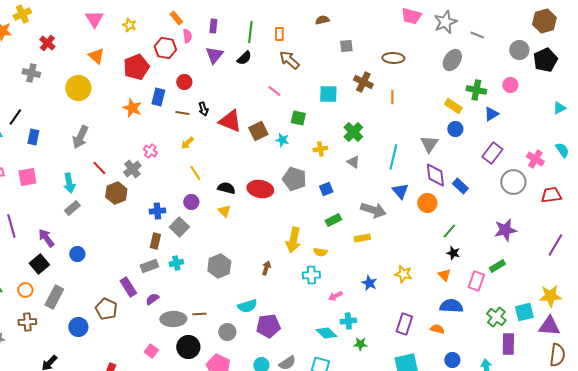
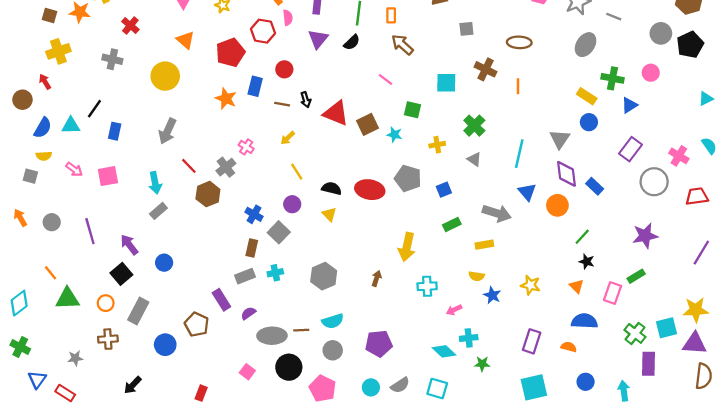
blue cross: (157, 211) -> (254, 214), turned 35
yellow semicircle: (320, 252) -> (477, 276), moved
cyan semicircle: (247, 306) -> (333, 321), moved

